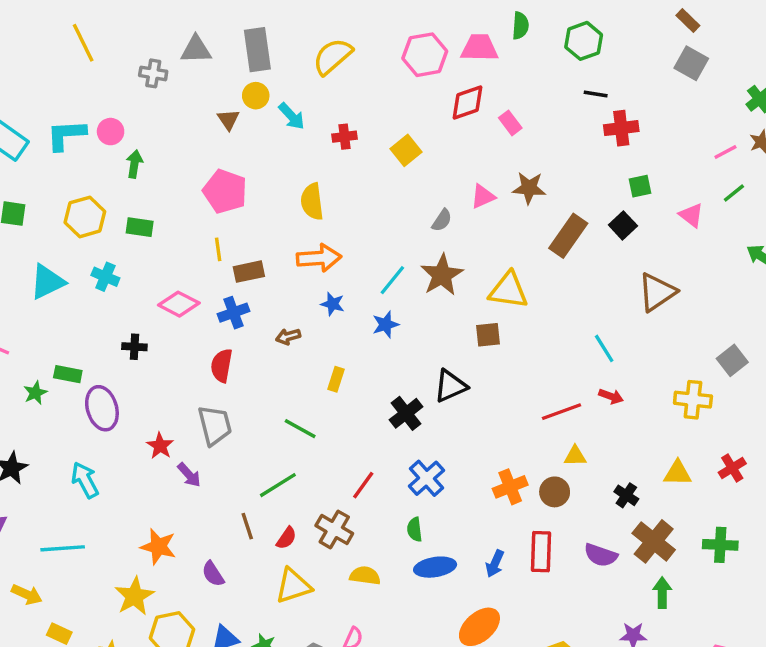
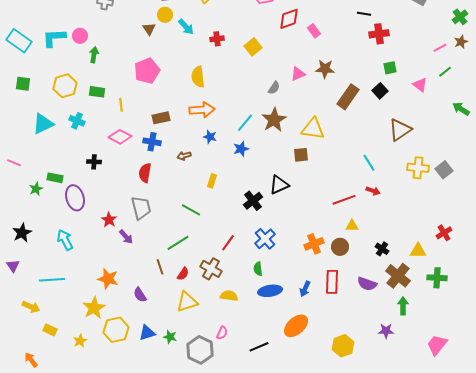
pink pentagon: (225, 191) -> (147, 71), turned 30
yellow line: (218, 249) -> (121, 105), moved
blue cross: (233, 313) -> (152, 142), turned 30
yellow cross: (693, 400) -> (418, 168), moved
yellow triangle: (678, 473) -> (418, 251), moved

